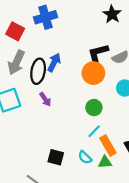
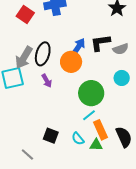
gray arrow: (16, 62) -> (24, 58), moved
blue arrow: (54, 62) -> (78, 47), moved
orange circle: (93, 73) -> (71, 62), moved
green circle: (94, 108) -> (91, 93), size x1.6

